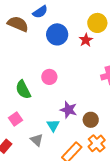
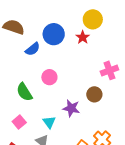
blue semicircle: (40, 12) -> (33, 49), moved
brown circle: (91, 120) -> (94, 94), moved
cyan triangle: (53, 125) -> (49, 122), moved

